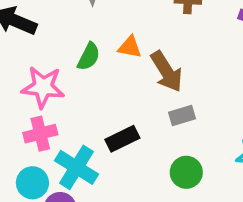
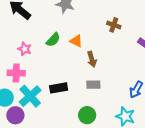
brown arrow: (167, 71) -> (92, 59), size x0.7
pink star: (43, 87) -> (25, 49), size x0.6

